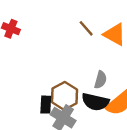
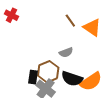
gray semicircle: (100, 80) -> (66, 52), moved, turned 48

